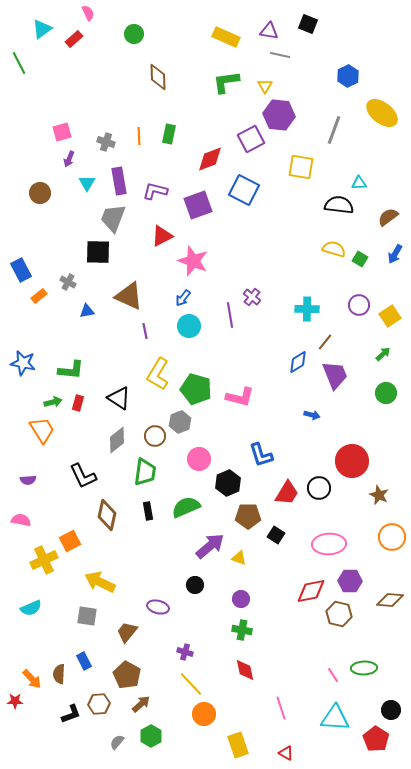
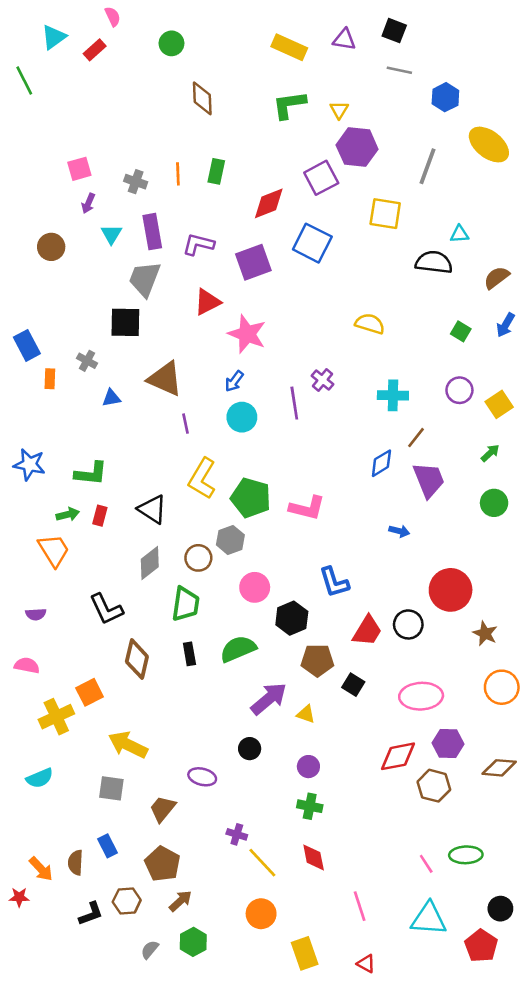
gray line: (280, 55) -> (399, 70), moved
yellow semicircle: (334, 249) -> (370, 324), moved
orange rectangle: (39, 296) -> (50, 379), turned -49
yellow line: (191, 684) -> (262, 863), moved

